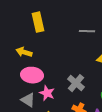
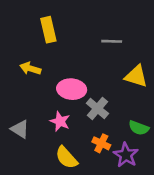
pink ellipse: (32, 75) -> (72, 89), moved
gray triangle: (28, 100) -> (20, 129), moved

